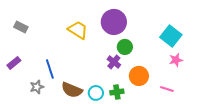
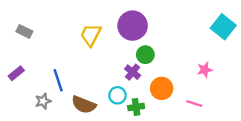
yellow trapezoid: (78, 30) -> (91, 35), turned -95
cyan square: (171, 36) -> (223, 27), moved
cyan circle: (96, 93) -> (117, 95), moved

